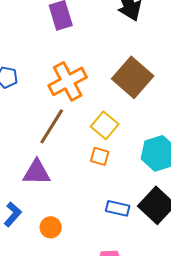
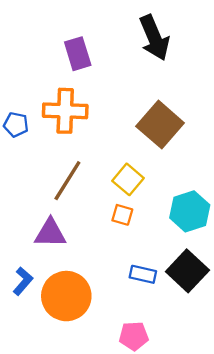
orange cross: (68, 81) -> (65, 111), moved, turned 30
orange circle: (51, 227) -> (66, 296), size x2.0

